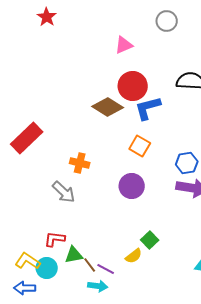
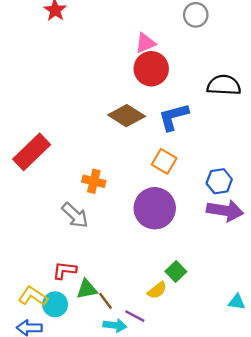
red circle: (133, 86) -> (151, 69), moved
purple circle: (132, 186) -> (155, 208), size x1.4
purple line: (106, 269) -> (135, 316), moved

